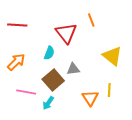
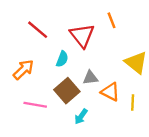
red line: (17, 25) -> (38, 30), moved, turned 36
orange triangle: (90, 98) -> (110, 92), moved, turned -30
cyan arrow: (48, 103) -> (81, 117), moved

